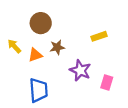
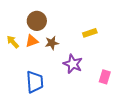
orange triangle: (35, 55) -> (32, 41), moved
pink rectangle: (107, 82) -> (105, 77), moved

